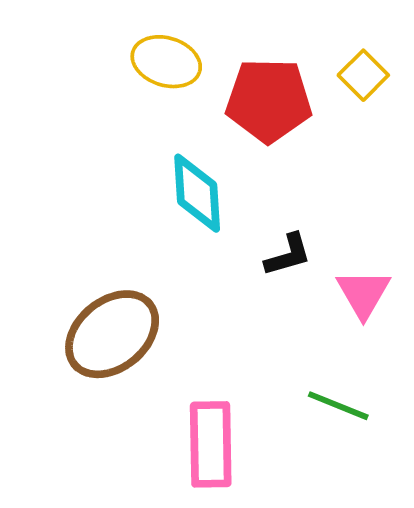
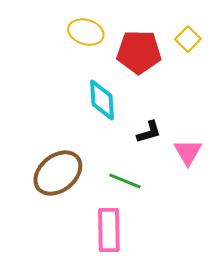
green line: (338, 406) -> (125, 181), moved

